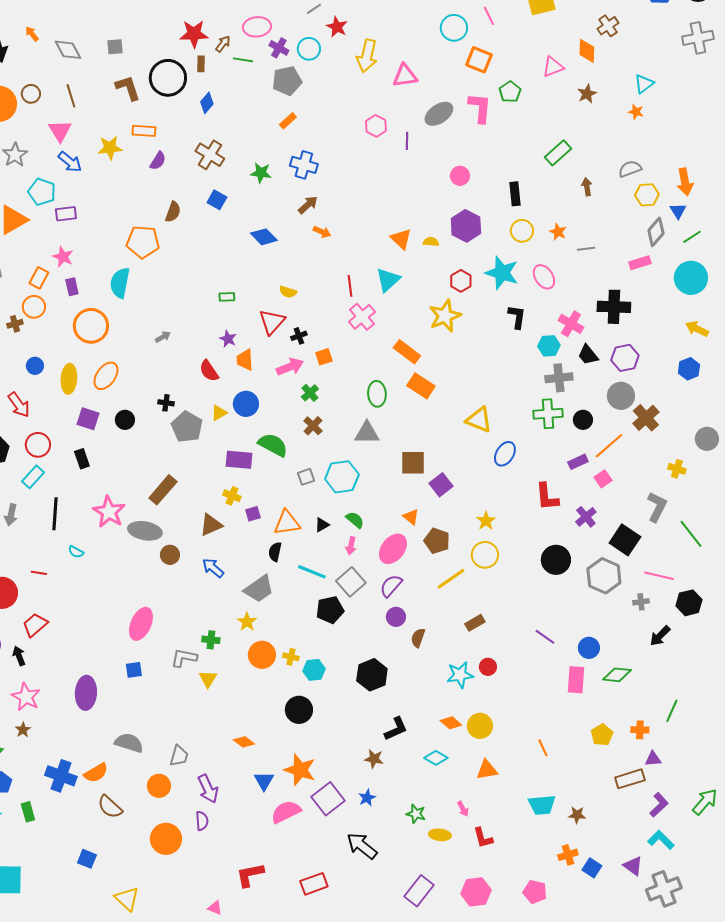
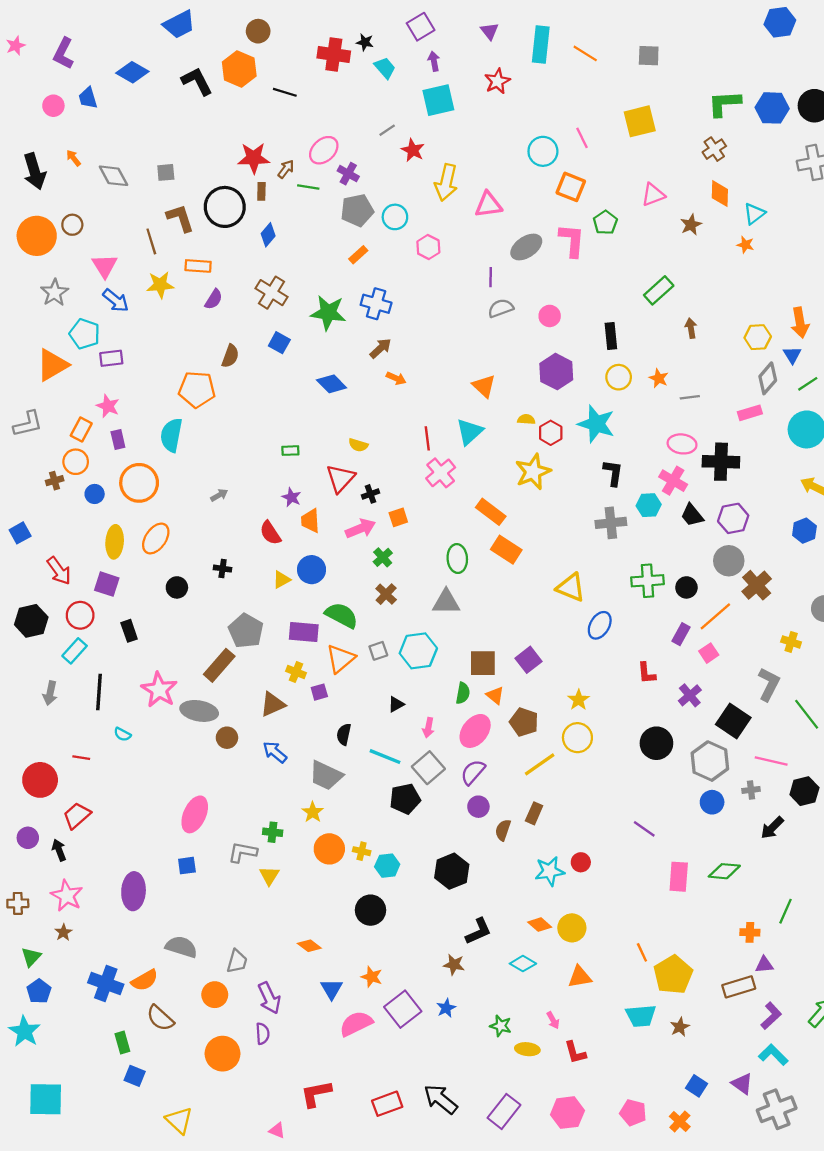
pink ellipse: (257, 27) -> (324, 150), turned -36
cyan circle: (309, 49) -> (395, 217), moved
orange diamond: (587, 51) -> (720, 194), moved
brown line: (71, 96) -> (151, 241), moved
pink hexagon: (376, 126) -> (428, 247), moved
gray semicircle: (630, 169) -> (501, 308), moved
green star: (261, 173) -> (328, 313), size x1.5
yellow semicircle: (431, 242) -> (526, 419), moved
pink ellipse: (544, 277) -> (682, 444), moved, turned -50
blue circle: (35, 366) -> (95, 494), moved
gray cross: (559, 378) -> (611, 523), moved
purple square: (88, 419) -> (107, 584), moved
gray pentagon: (187, 427) -> (246, 631), moved
purple rectangle: (578, 462) -> (681, 634), turned -36
brown square: (413, 463) -> (483, 663), moved
red L-shape: (547, 497) -> (646, 673), size x0.7
green semicircle: (355, 520) -> (463, 693), moved, turned 60
orange triangle: (287, 523) -> (340, 659), moved, turned -32
gray trapezoid: (259, 589) -> (326, 775), turned 60
brown rectangle: (475, 623) -> (534, 813), moved, turned -36
blue circle: (589, 648) -> (712, 802), moved
yellow pentagon: (602, 735) -> (673, 975), moved, size x1.6
orange star: (300, 770) -> (372, 977), size x0.6
green rectangle: (28, 812) -> (122, 1043), moved
brown star: (577, 815) -> (680, 1027), turned -30
black arrow: (362, 846) -> (441, 1099), moved
orange cross: (568, 855) -> (680, 1121), moved, turned -30

